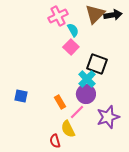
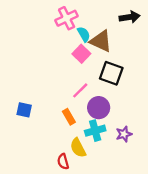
brown triangle: (95, 14) -> (101, 41), moved, turned -50
cyan cross: (87, 79) -> (95, 131), moved, turned 30
pink line: (77, 112) -> (80, 90), moved
purple star: (108, 117) -> (124, 134), size x0.6

